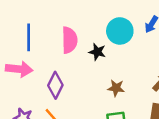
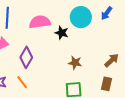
pink semicircle: (69, 40) -> (40, 22), turned -100

